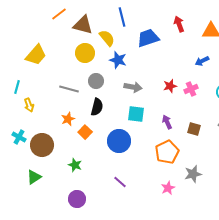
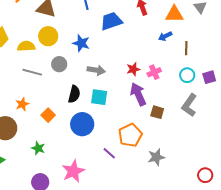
yellow semicircle: (107, 38) -> (26, 46), moved, turned -54
blue arrow: (202, 61) -> (165, 36), moved
black semicircle: (97, 107) -> (74, 94), moved
orange star: (68, 119) -> (22, 104), moved
purple arrow: (167, 122) -> (138, 94), moved, size x1.6
purple line: (120, 182) -> (109, 153), moved
pink star: (168, 188) -> (73, 171), moved, size x1.6

